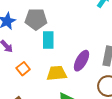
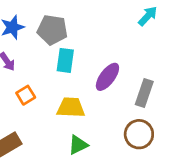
purple ellipse: (81, 61) -> (107, 77), moved

